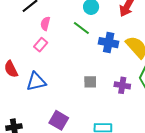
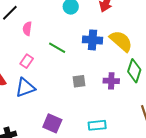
green line: (81, 28) -> (57, 48), moved
pink rectangle: (41, 45) -> (27, 61), moved

